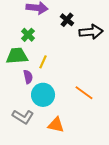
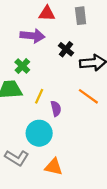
purple semicircle: (28, 77) -> (56, 109), moved
orange line: (84, 93) -> (88, 96), moved

